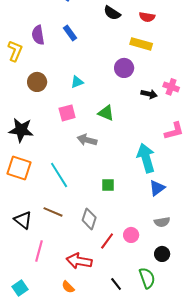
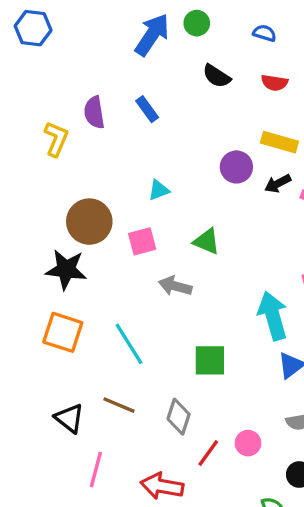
yellow rectangle: (141, 44) -> (279, 142), moved
brown circle: (37, 82) -> (89, 222), moved, size x1.4
black arrow: (149, 94) -> (278, 184), moved, turned 140
green square: (108, 185) -> (210, 360), size x1.5

